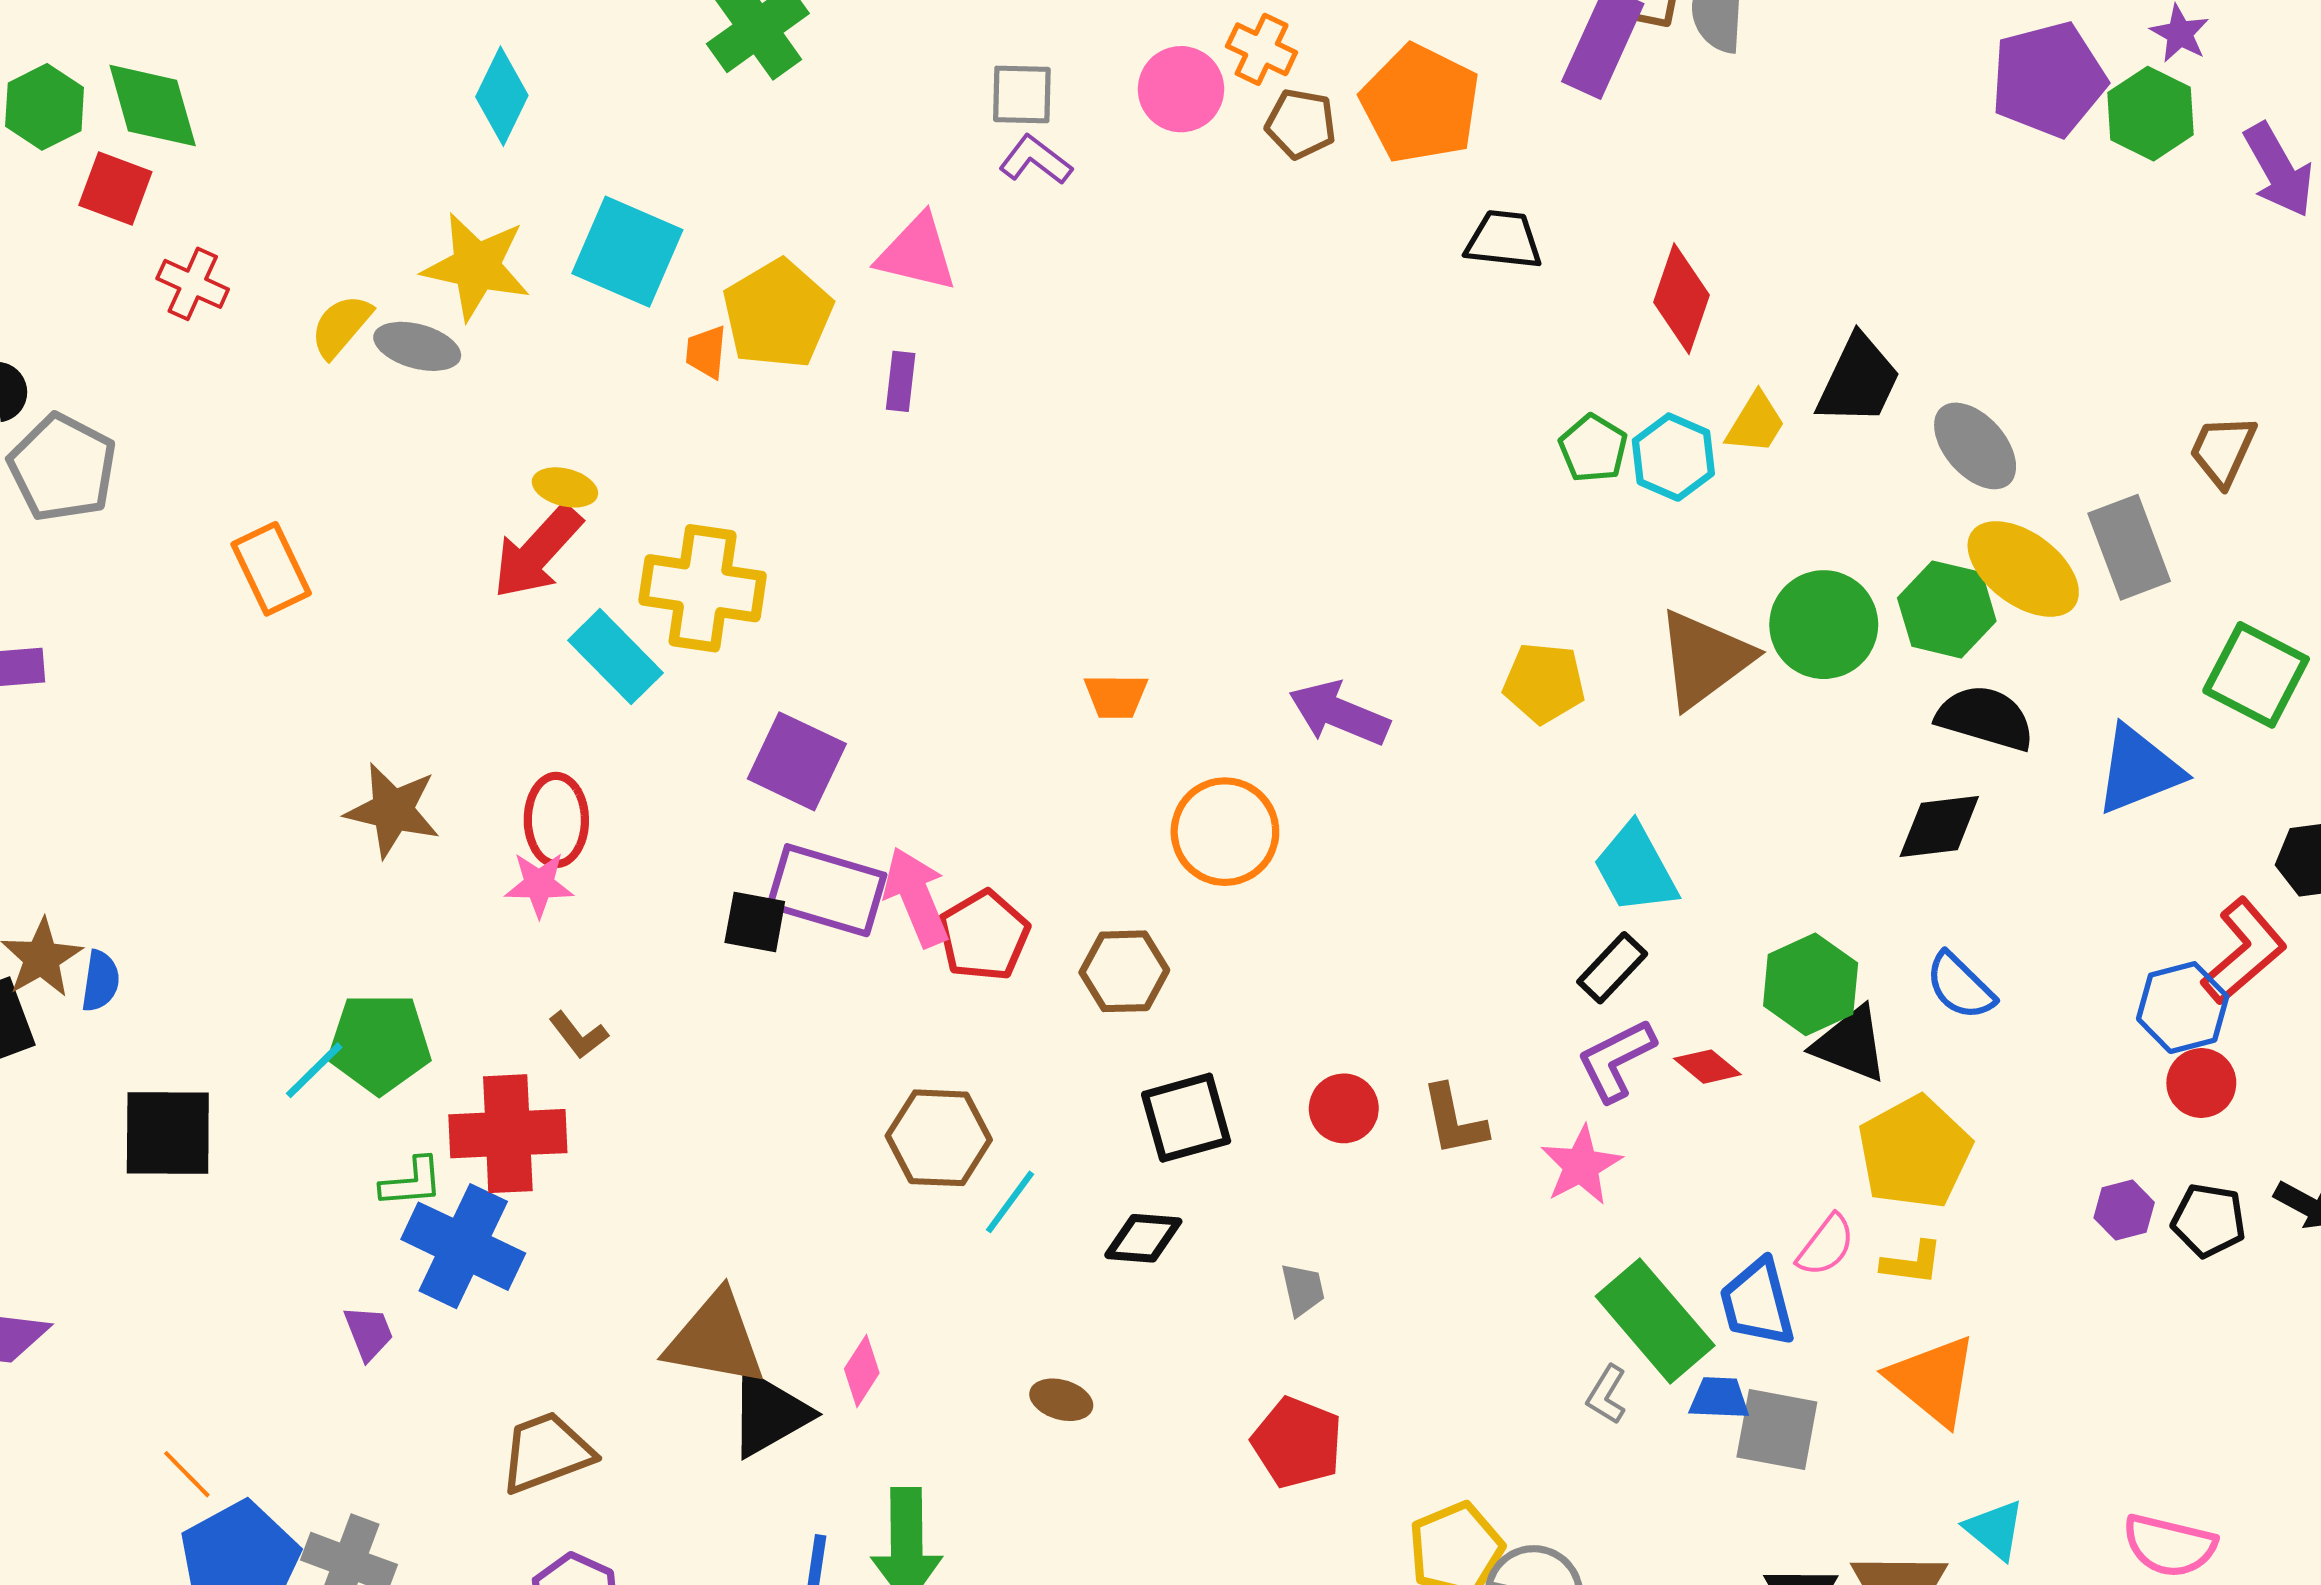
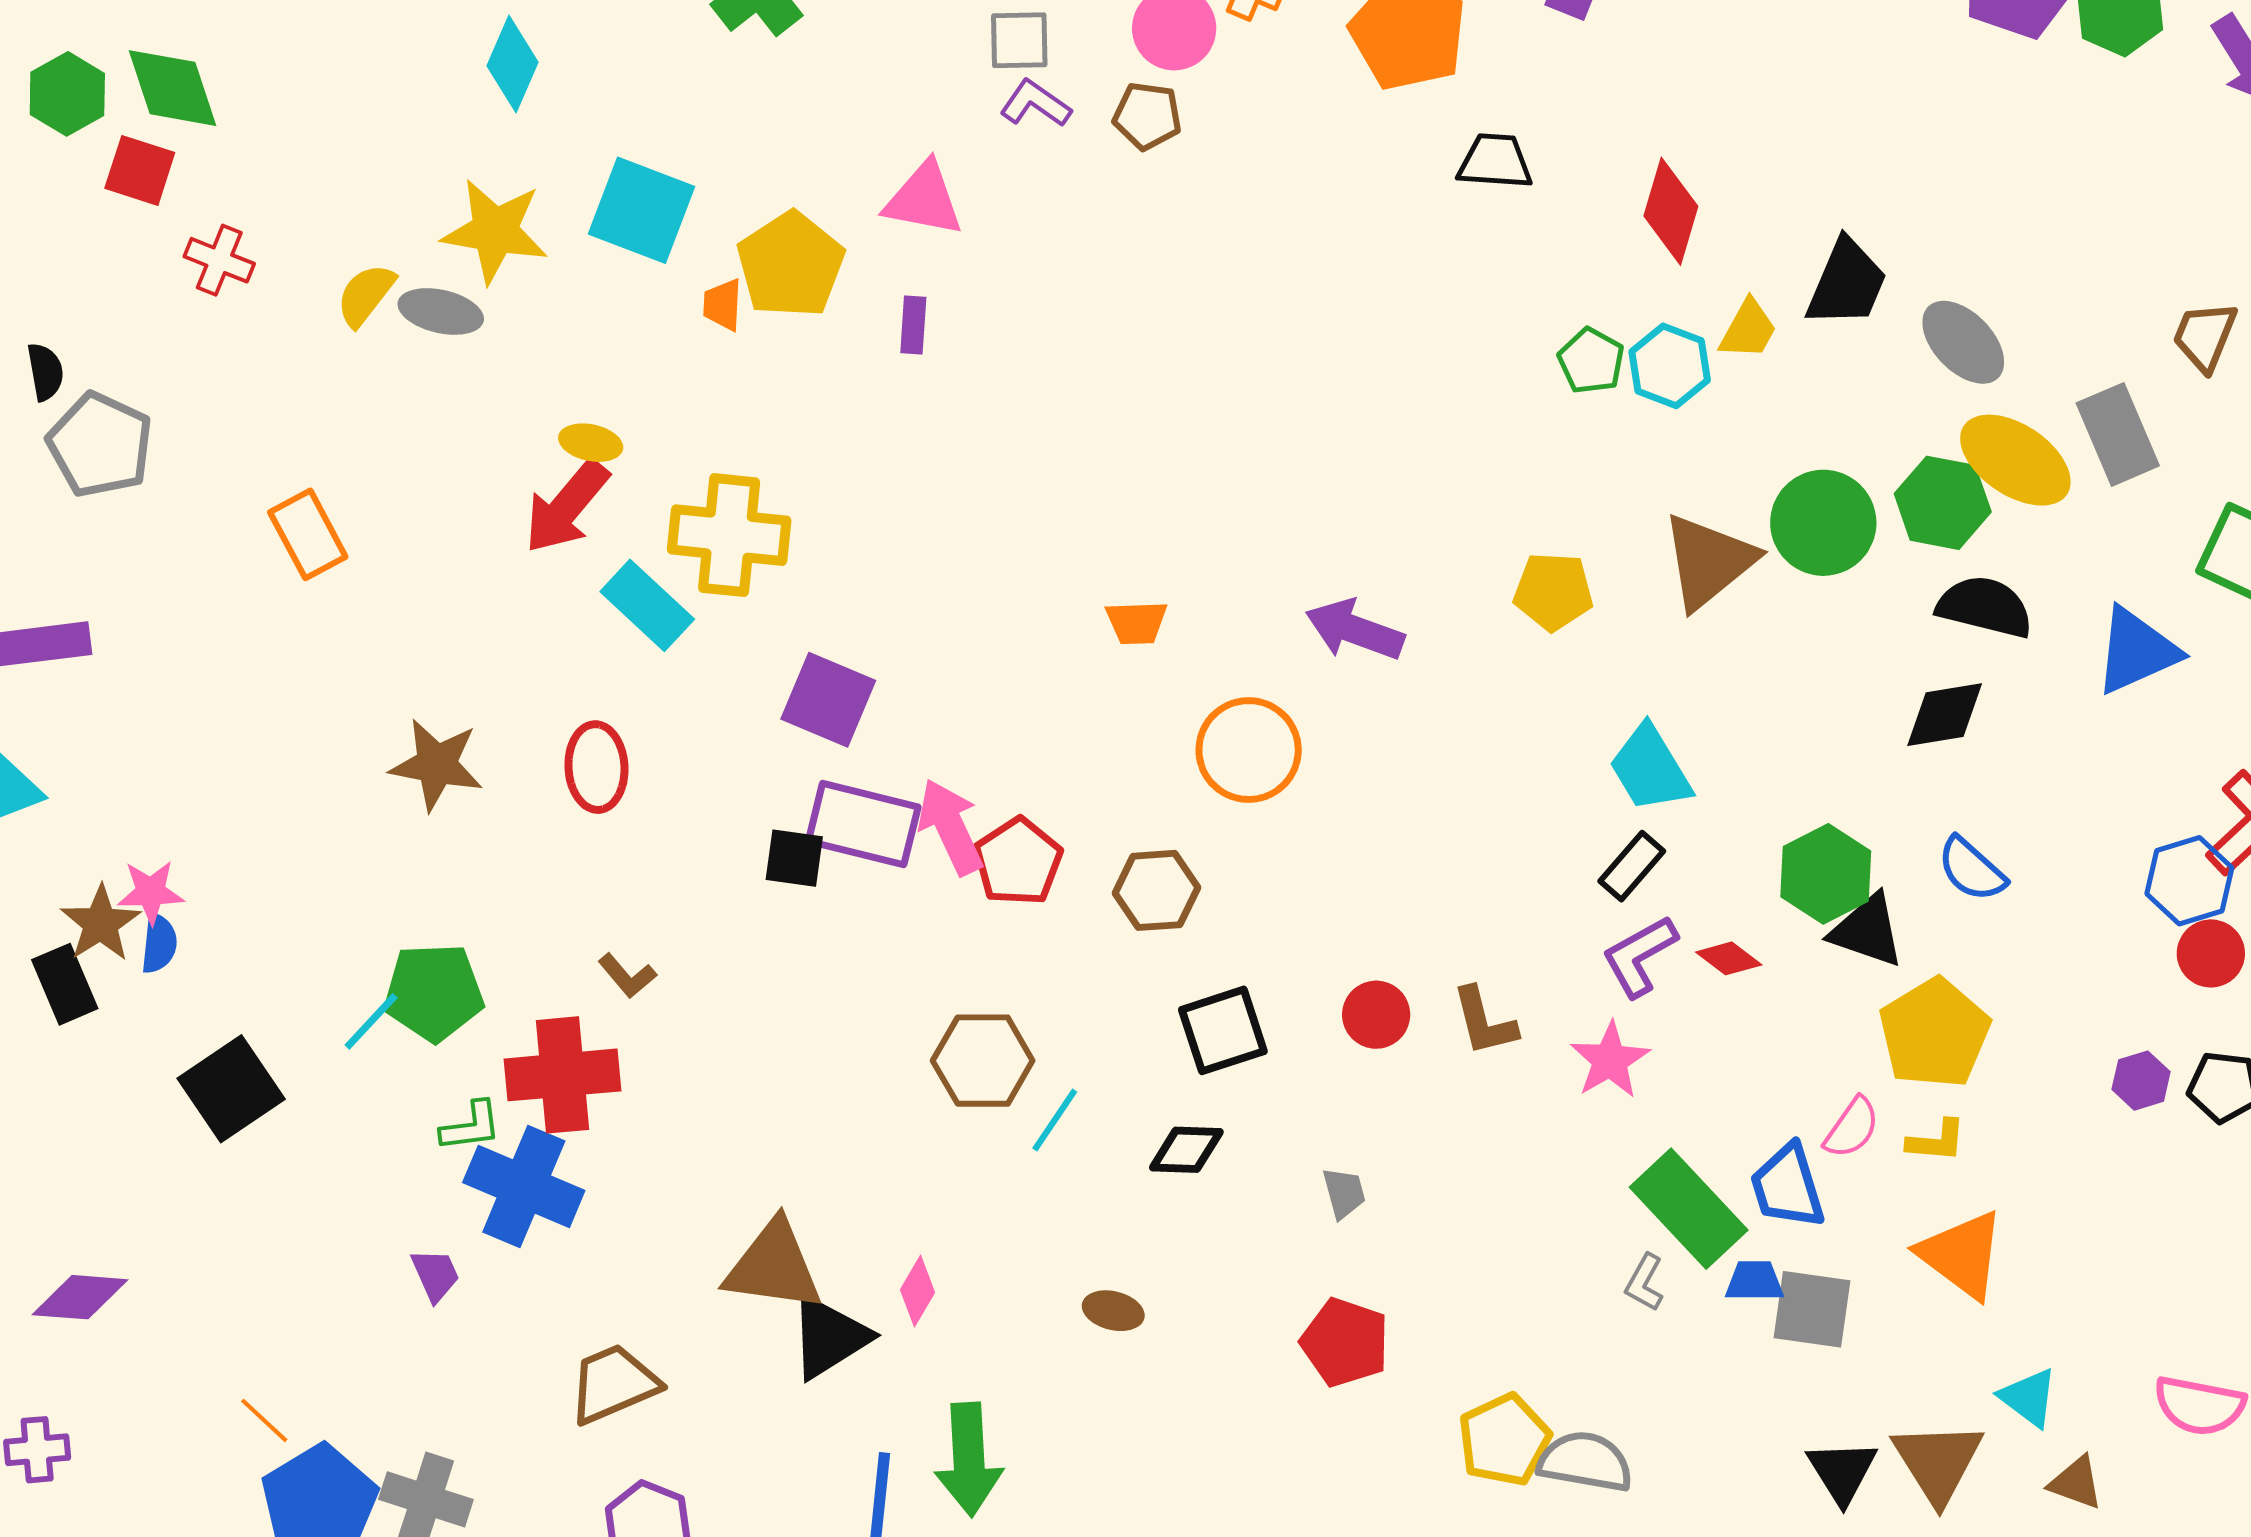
brown pentagon: (1301, 124) -> (1147, 116), moved
pink star: (539, 884) -> (151, 892), moved
black square: (168, 1133) -> (231, 1089), turned -32

